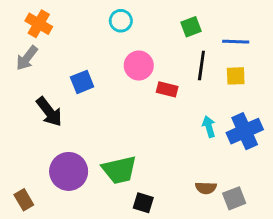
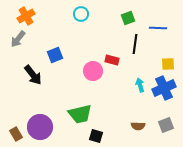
orange cross: (39, 24) -> (26, 16), turned 30
pink circle: (139, 65) -> (93, 71), moved
yellow square: (236, 76) -> (168, 64), moved
purple circle: (69, 171) -> (40, 127), moved
gray square: (234, 198) -> (166, 125), moved

